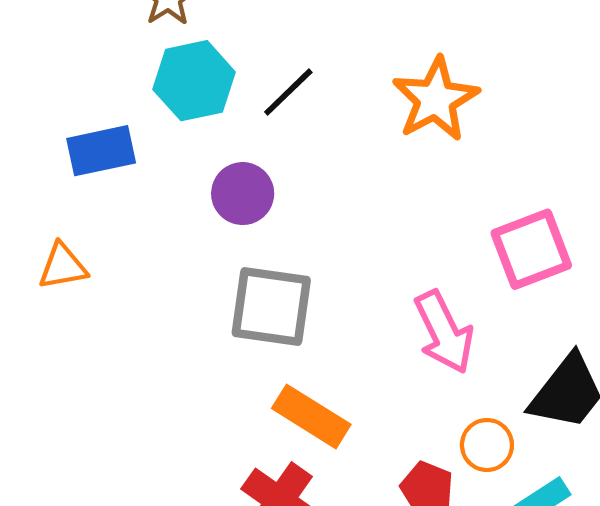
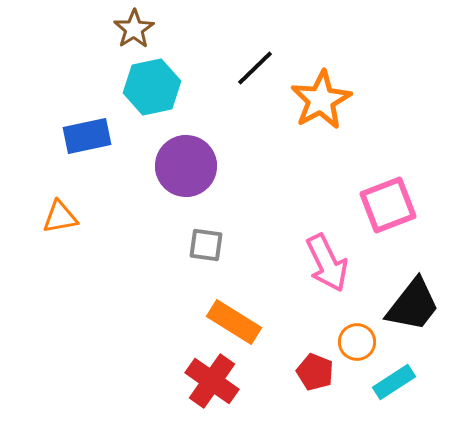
black line: (288, 92) -> (255, 68), moved
purple circle: (243, 194) -> (186, 166), size x1.4
gray square: (271, 306) -> (206, 245), size x0.6

